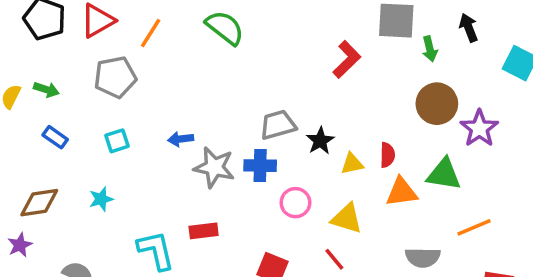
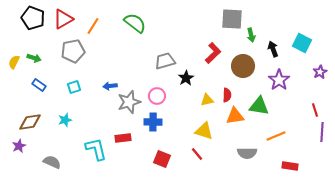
black arrow: (469, 28) -> (273, 49), moved
red L-shape: (347, 59) -> (213, 53), moved
brown circle: (437, 104) -> (243, 66), moved
gray trapezoid: (278, 125) -> (165, 61), moved
black star: (320, 141) -> (186, 78), moved
blue cross: (260, 166) -> (153, 122), moved
gray star: (214, 167) -> (129, 102), turned -30
pink circle: (295, 203) -> (157, 96), moved

